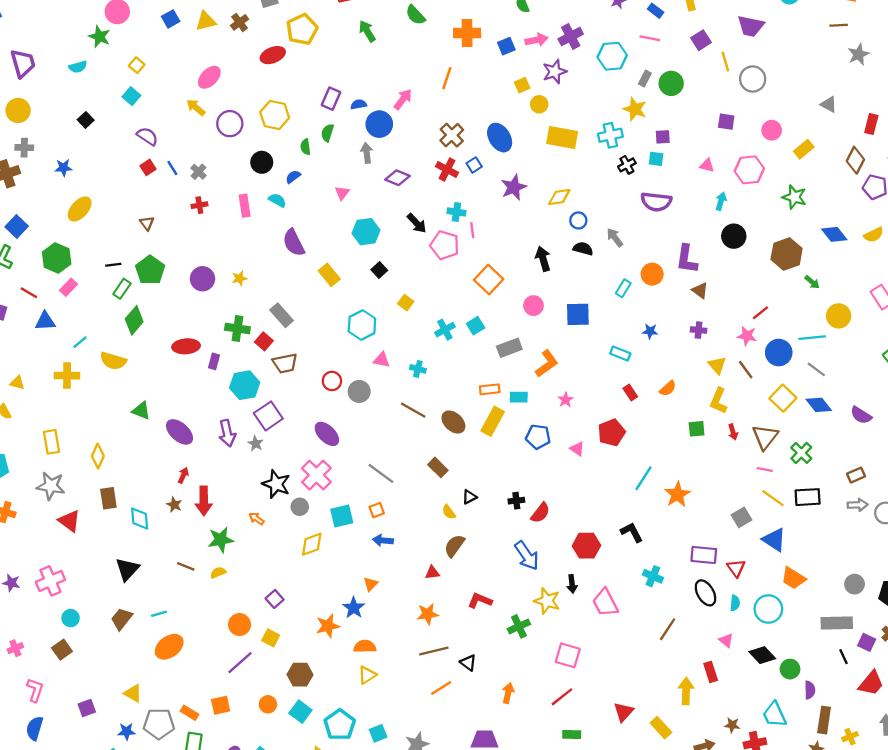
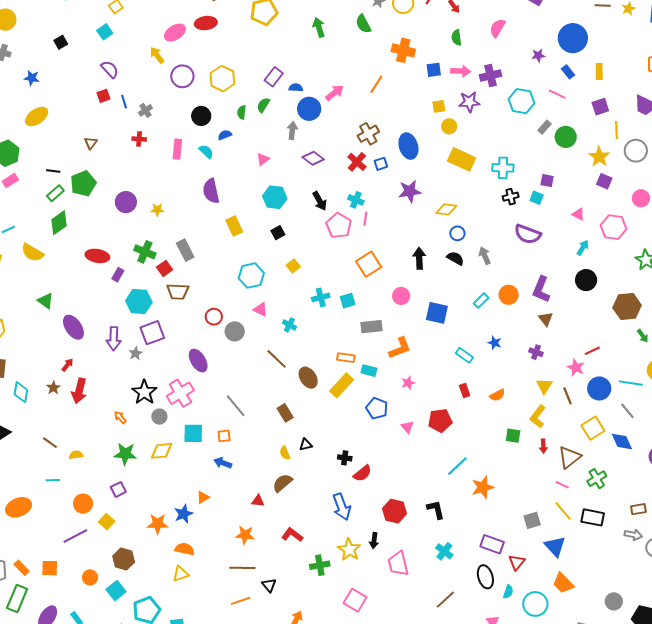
red ellipse: (273, 55) -> (206, 23), moved
yellow star: (635, 109) -> (599, 157), moved
green star: (221, 540) -> (125, 454), moved
cyan line: (159, 614) -> (53, 480), moved

